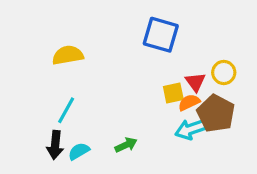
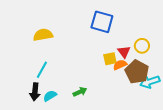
cyan arrow: (191, 129) -> (150, 82), moved

